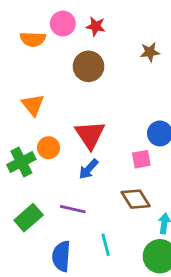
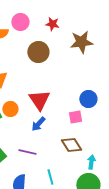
red star: (96, 26) -> (52, 24), moved
brown star: (150, 52) -> (81, 42), size x1.6

